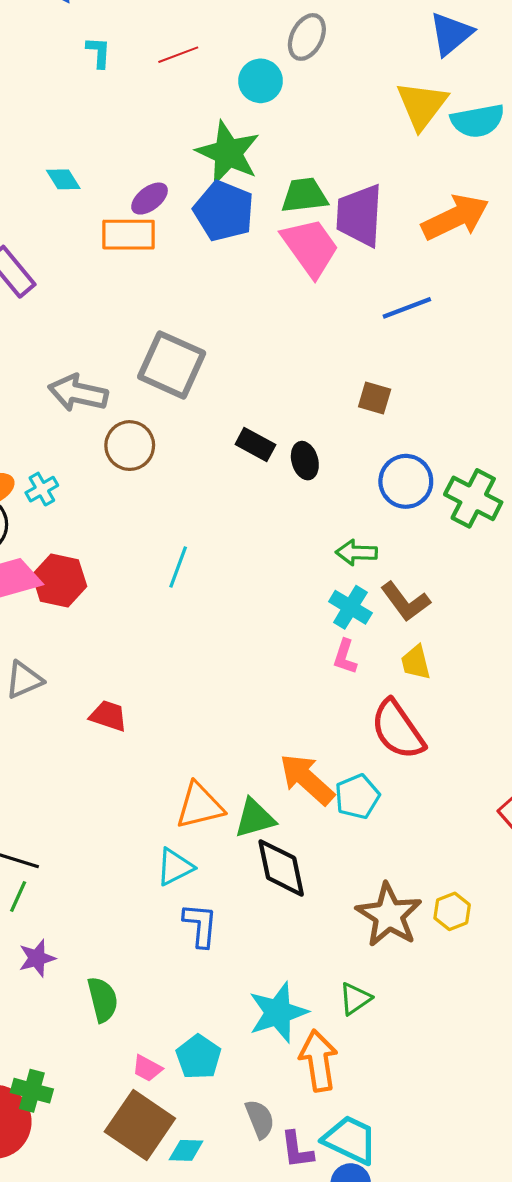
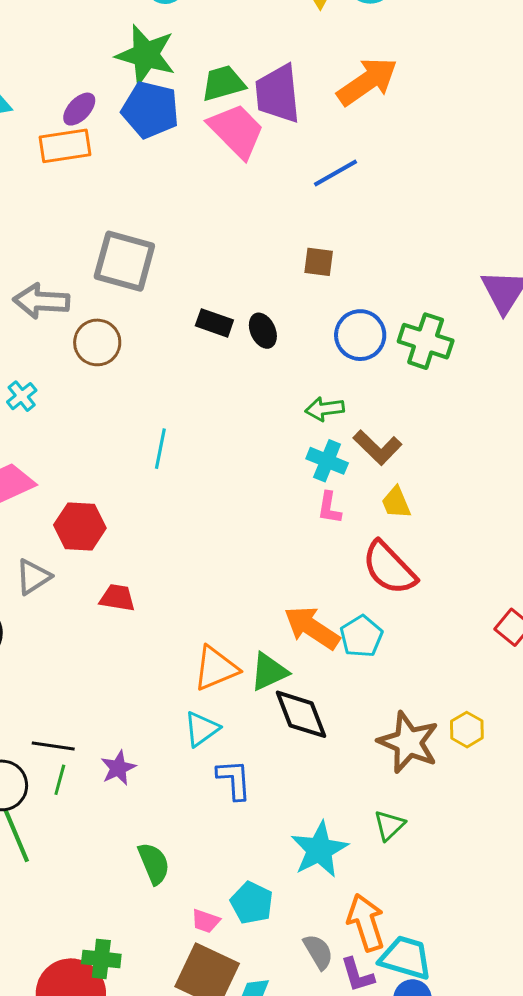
red hexagon: (59, 580) -> (80, 527), moved
purple star: (37, 958) -> (118, 768), moved
orange arrow: (318, 1061) -> (366, 922), moved

